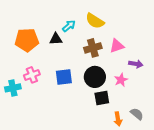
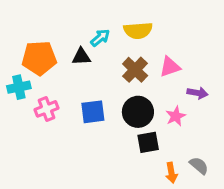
yellow semicircle: (95, 21) -> (138, 30), turned -36
brown cross: (93, 48) -> (135, 70), turned -30
cyan cross: (13, 88) -> (19, 87), moved

